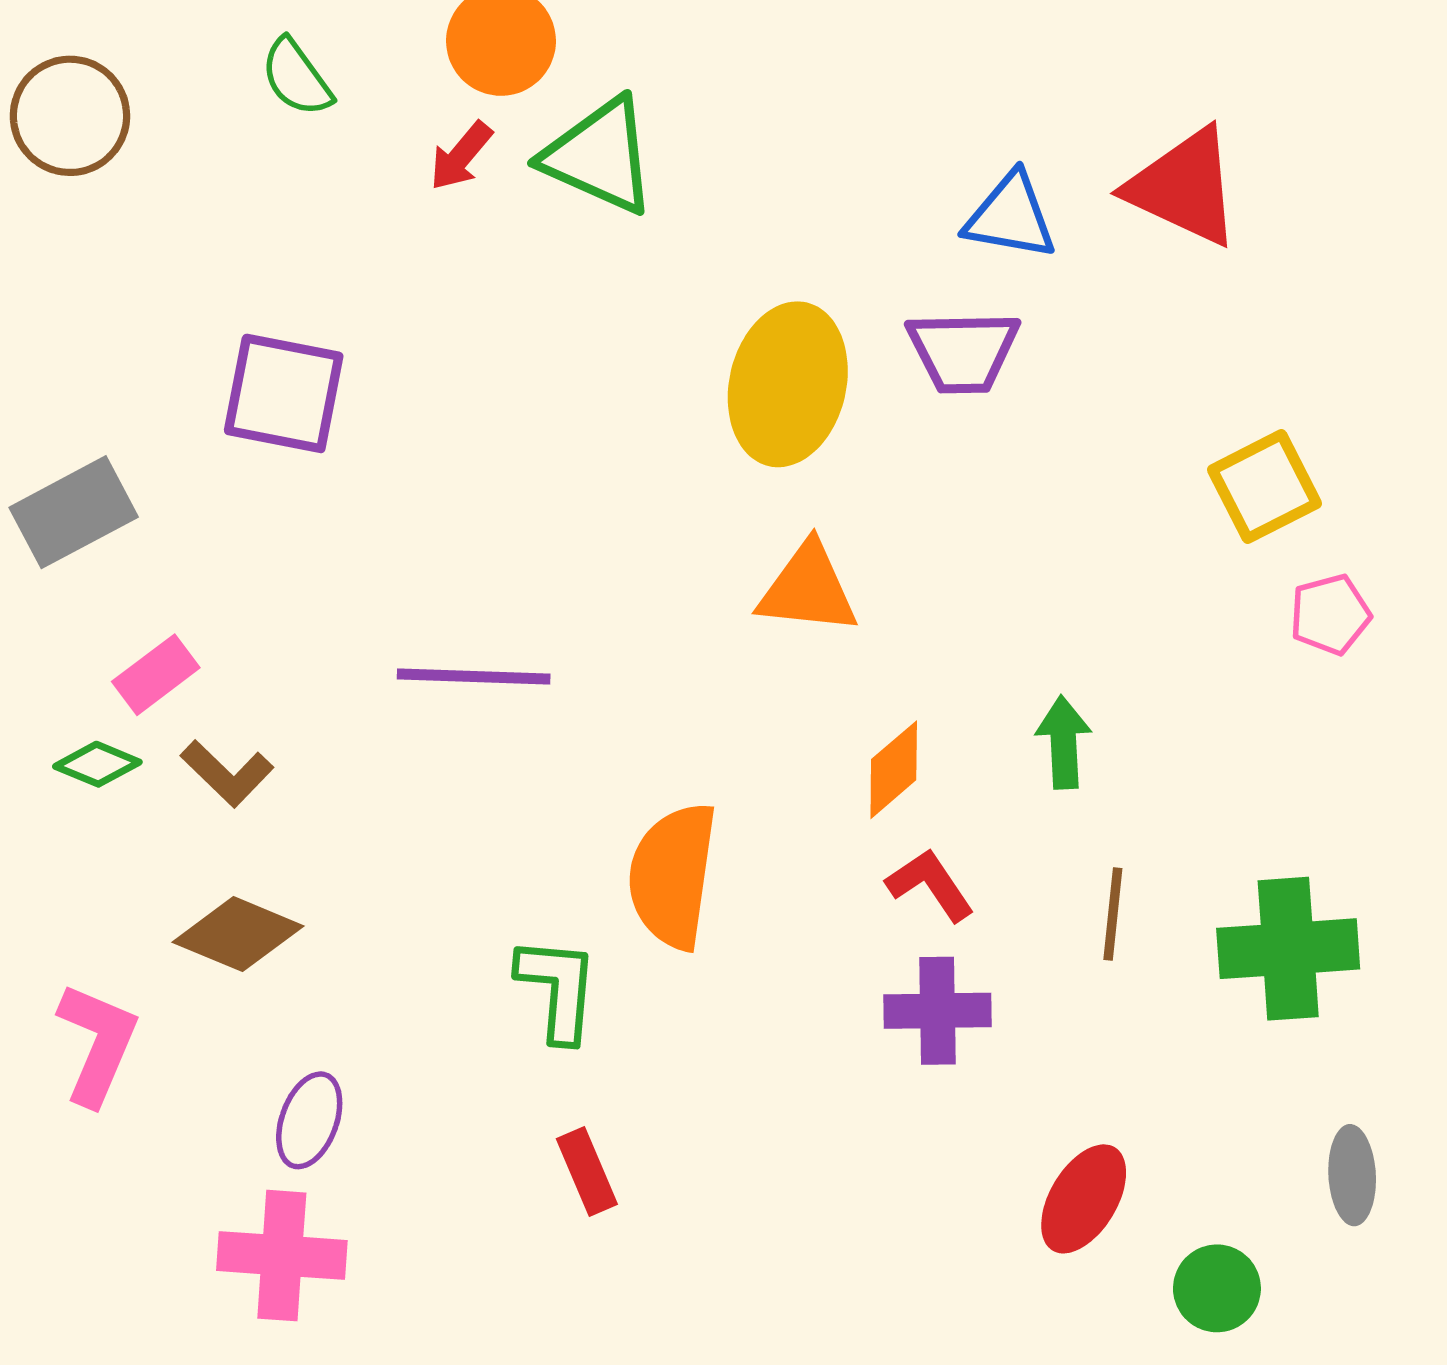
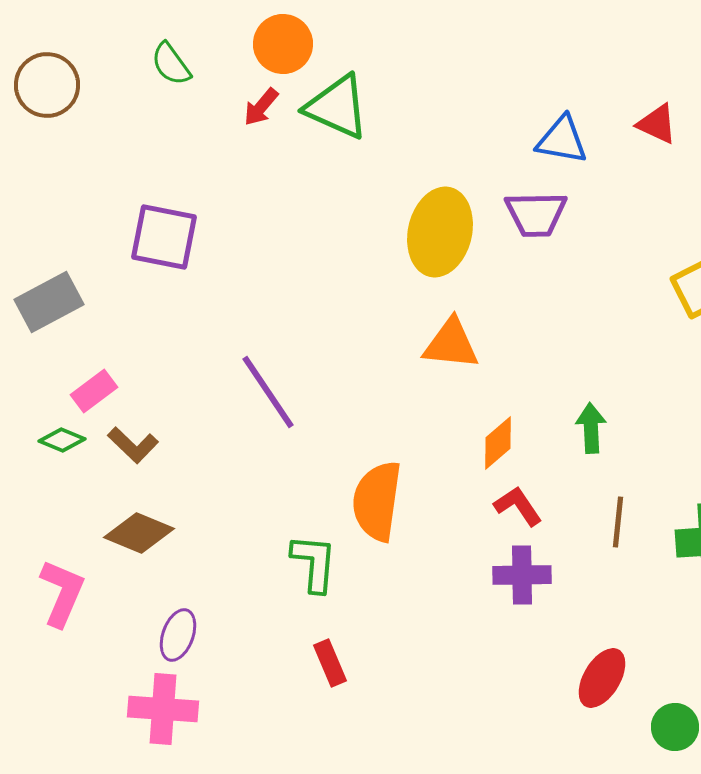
red triangle: (1184, 187) -> (657, 124), size x0.6
purple line: (474, 677) -> (268, 392), turned 54

